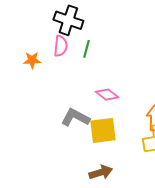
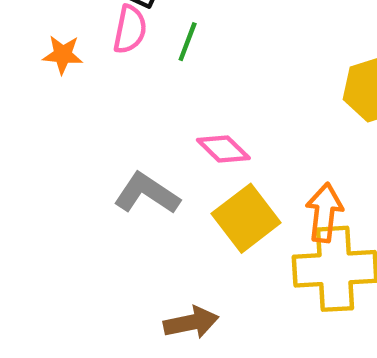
yellow square: (103, 130) -> (246, 218), moved, turned -36

